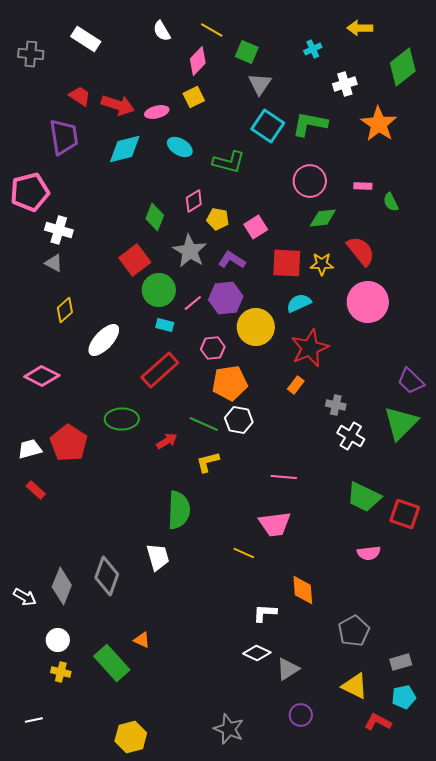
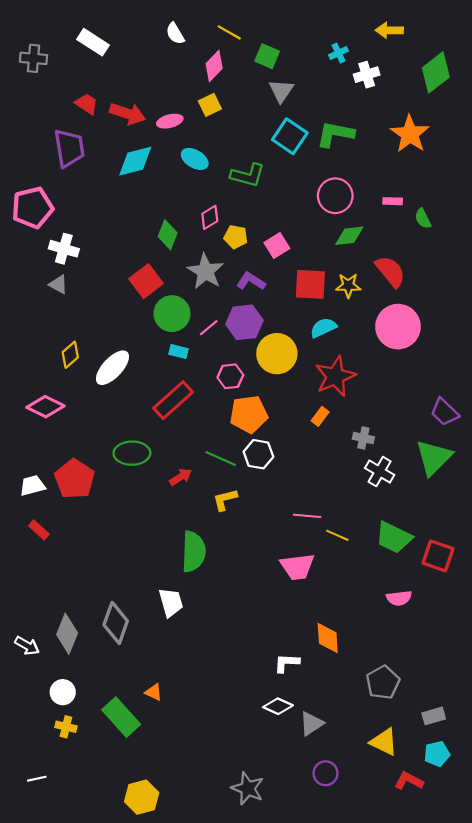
white cross: (345, 84) -> (367, 75), moved
yellow diamond: (65, 310) -> (70, 355), moved
yellow line: (244, 553) -> (337, 535), moved

